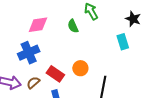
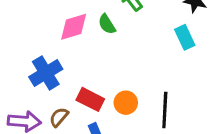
pink diamond: (38, 25) -> (74, 27), moved
orange circle: (80, 68) -> (126, 103), moved

